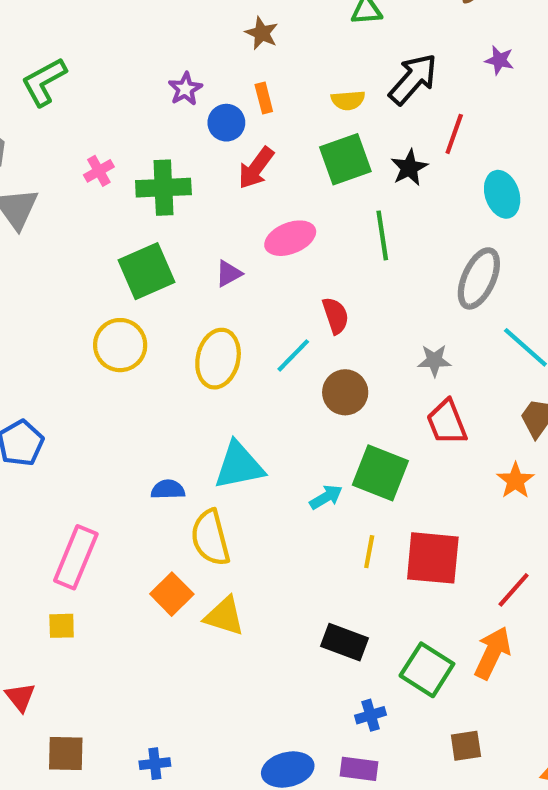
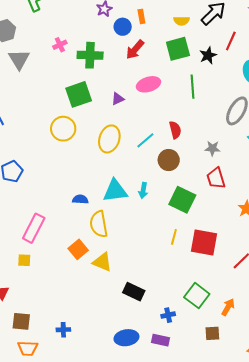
red semicircle: (336, 316) -> (175, 130), moved
cyan arrow: (326, 497) -> (143, 190), moved, turned 126
black rectangle: (344, 642) -> (134, 292), moved
orange arrow: (492, 653) -> (228, 307), moved, size x0.7

